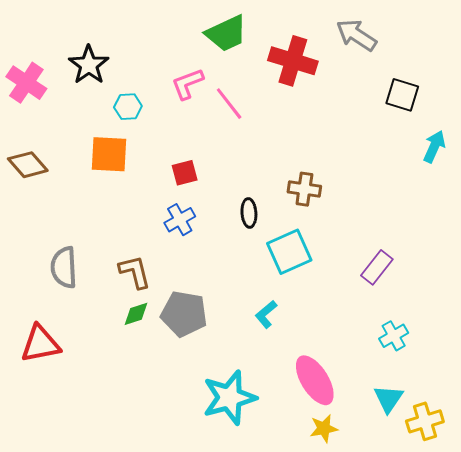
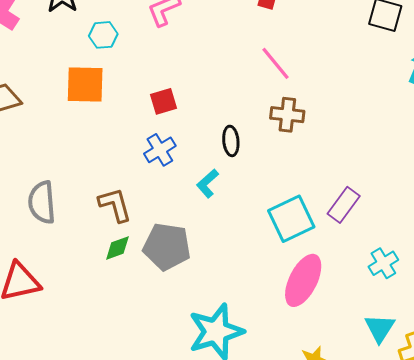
pink line: (229, 104) -> (276, 63), moved
cyan square: (289, 252) -> (291, 219), moved
purple rectangle: (377, 267) -> (344, 205), moved
cyan L-shape: (266, 314) -> (208, 183), moved
pink ellipse: (315, 380) -> (303, 280), moved, turned 60

